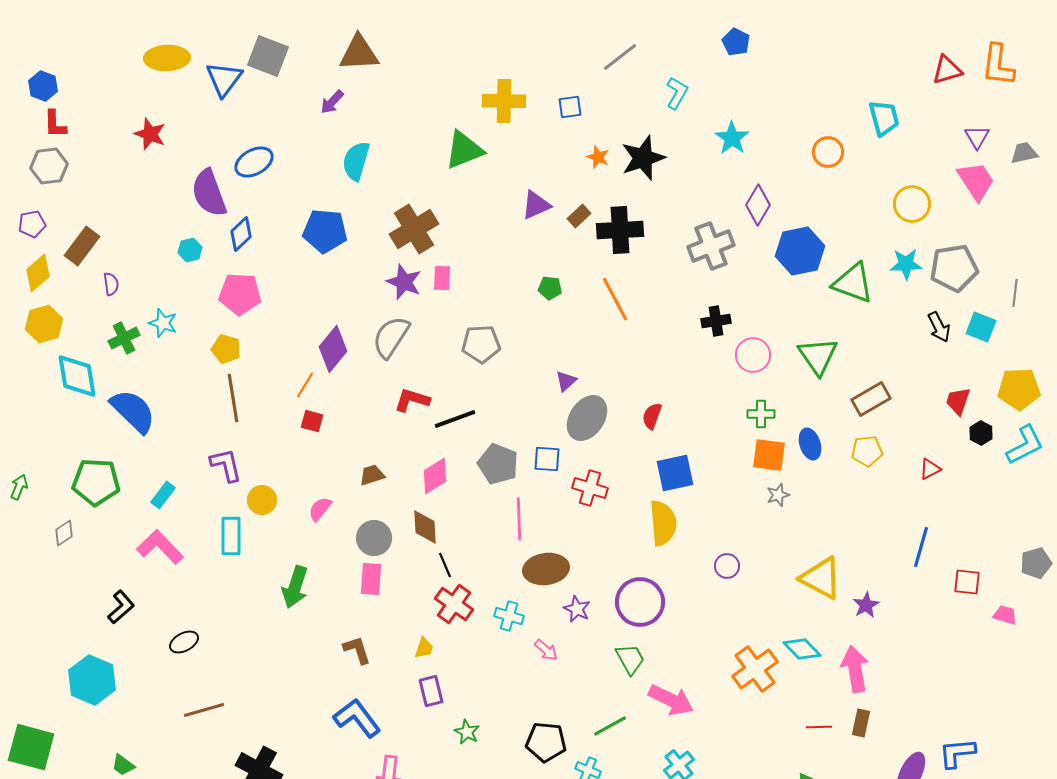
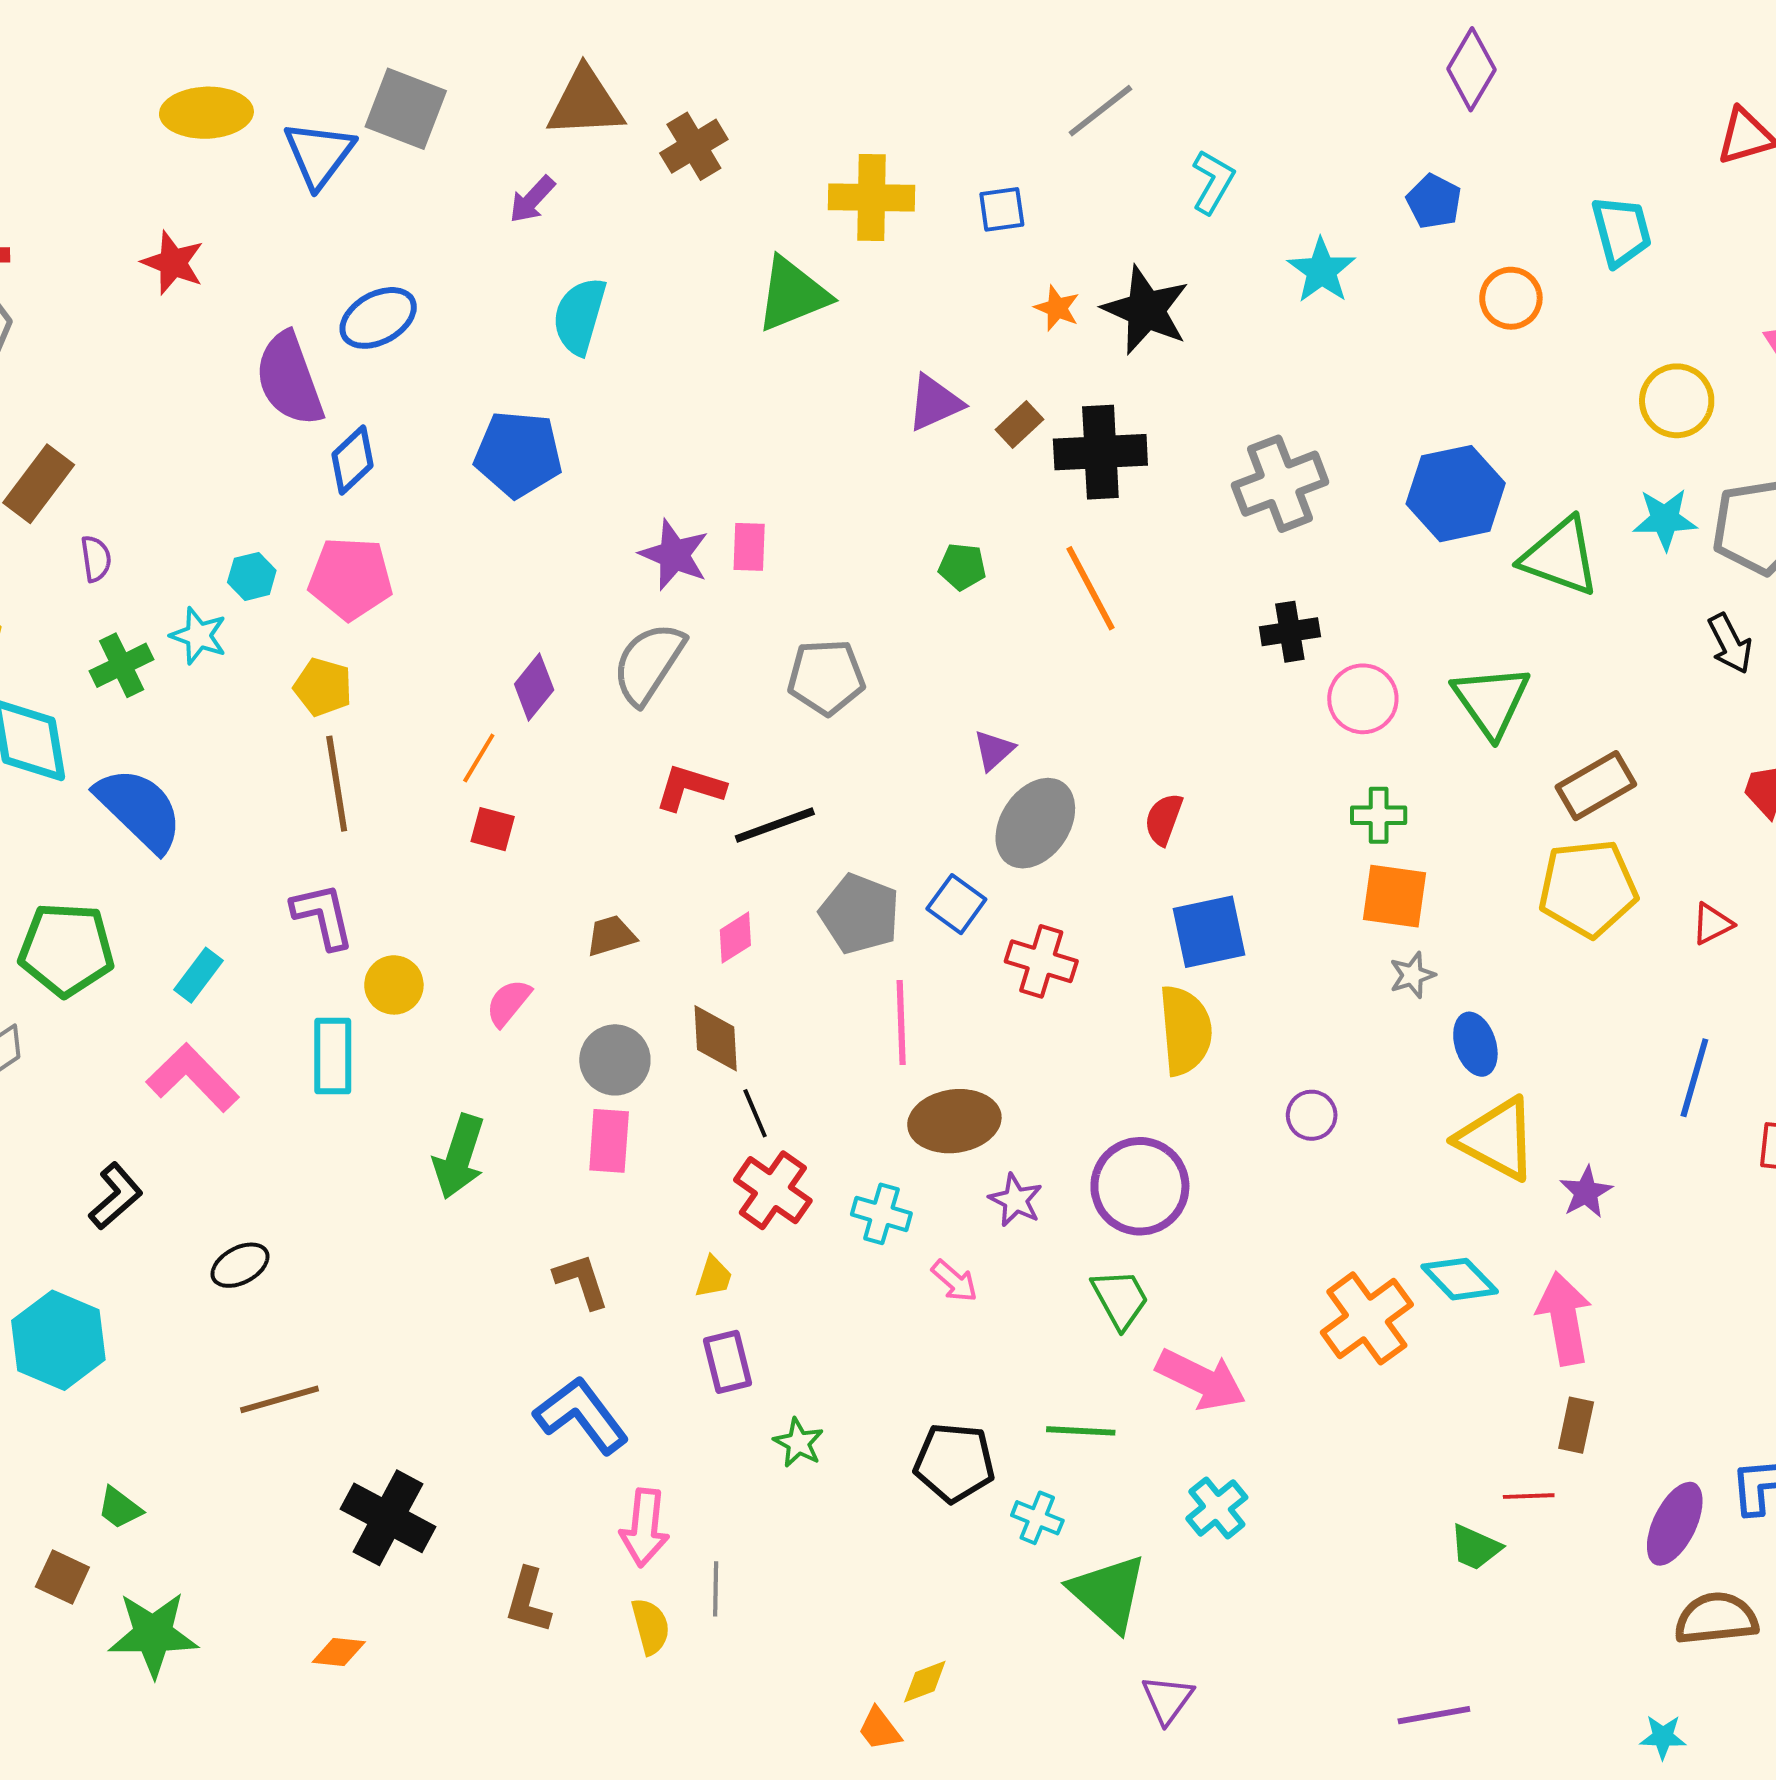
blue pentagon: (736, 42) -> (1434, 201), moved
black star: (643, 158) -> (1146, 310), turned -30
purple diamond: (758, 205) -> (1471, 69), moved
brown cross: (414, 229) -> (694, 146), moved, size x0.7
cyan hexagon: (190, 250) -> (252, 576), moved
purple diamond: (333, 349) -> (534, 687), size x0.7
blue ellipse: (810, 444) -> (1475, 1044), moved
yellow pentagon: (867, 451) -> (1588, 888), size x1.6
blue square: (547, 459) -> (956, 904), turned 32
pink diamond: (435, 476) -> (735, 938), size x0.7
green line: (610, 726) -> (1081, 1431), turned 32
red line: (819, 727) -> (1529, 1496), moved

